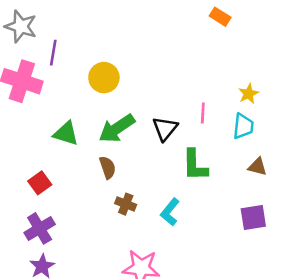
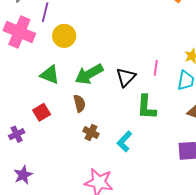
yellow circle: (104, 78) -> (64, 36), moved
red square: (40, 183) -> (42, 112), moved
purple cross: (40, 228) -> (17, 134), moved, size x0.7

